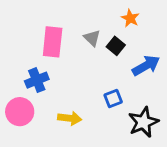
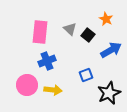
orange star: (130, 18) -> (106, 19), moved
blue cross: (37, 80) -> (47, 61), moved
pink circle: (20, 112) -> (27, 85), moved

